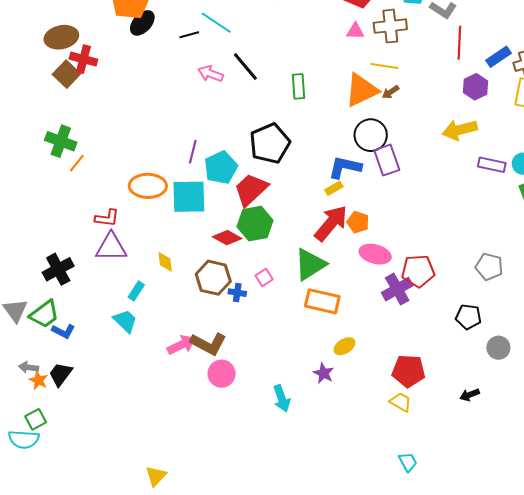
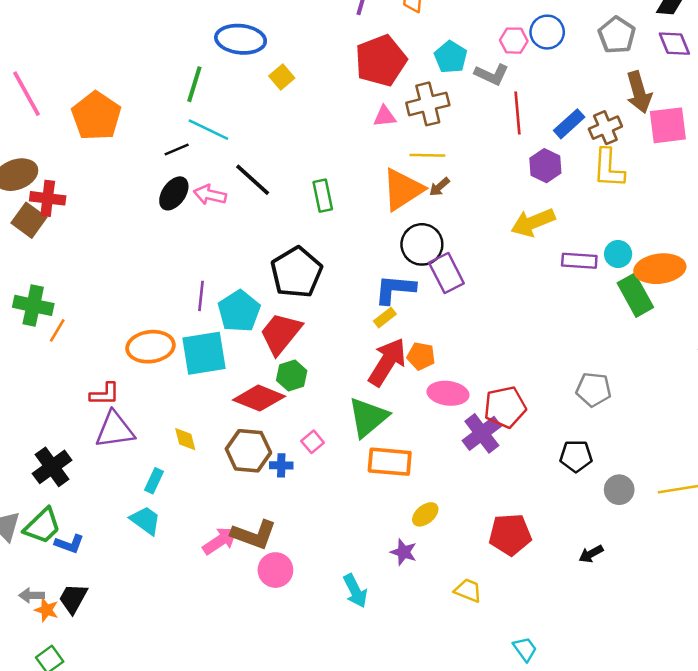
black ellipse: (142, 23) -> (174, 193), moved
green hexagon: (255, 224) -> (292, 376), size x0.7
red diamond: (227, 238) -> (259, 398), size x1.4
yellow trapezoid: (401, 402) -> (468, 590), moved

